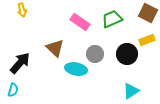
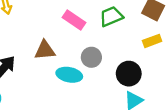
brown triangle: (55, 48) -> (45, 50), turned -48
black circle: (127, 54) -> (129, 74), moved

